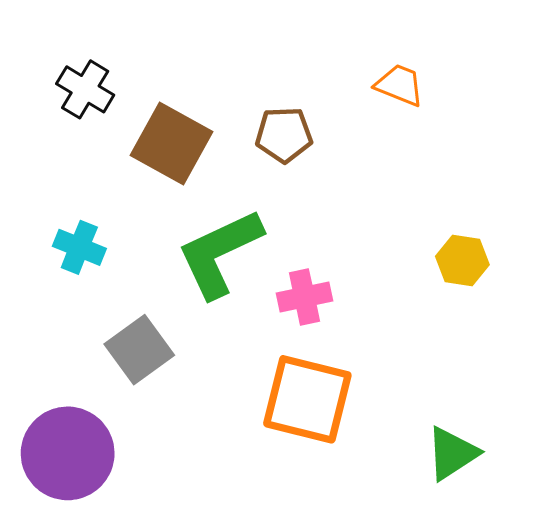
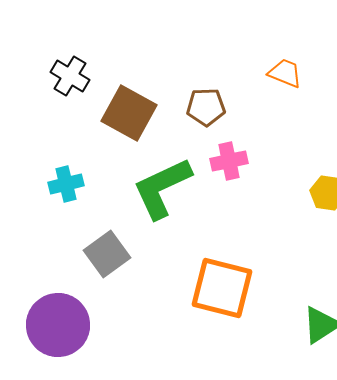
cyan cross: (79, 247) -> (66, 184), turned -36
pink cross: (304, 297) -> (229, 161), moved

